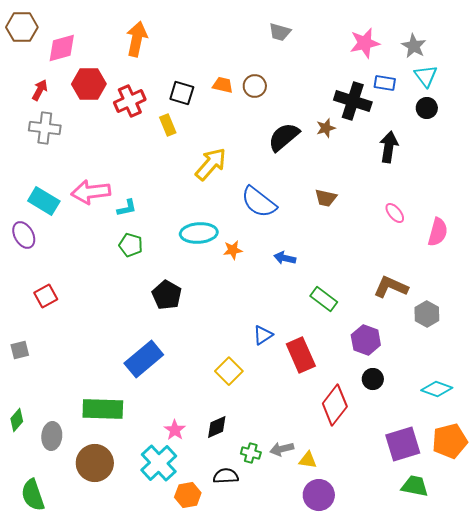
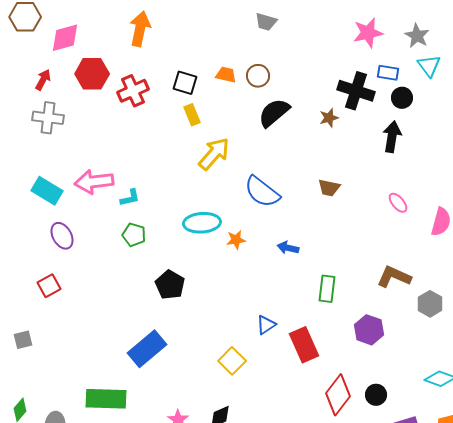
gray trapezoid: (280, 32) -> (266, 22), moved
black circle: (427, 108) -> (402, 98), moved
yellow rectangle: (168, 125) -> (192, 115), moved
black semicircle: (284, 137) -> (274, 113), moved
purple ellipse: (24, 235) -> (62, 236), moved
green rectangle: (324, 299) -> (327, 289), turned 60
black circle: (373, 379) -> (376, 395), moved

